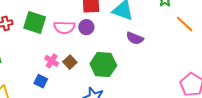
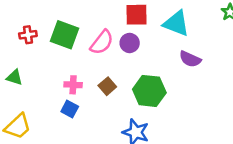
pink semicircle: (64, 27) -> (102, 42), turned -55
pink cross: (52, 61) -> (73, 85), moved, turned -32

